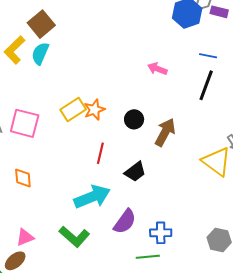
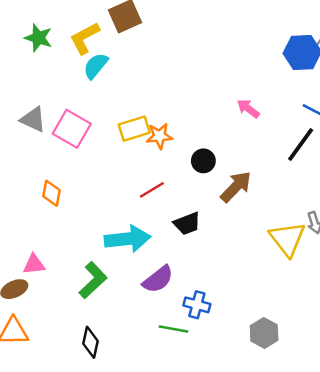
cyan semicircle: (40, 53) -> (96, 66), moved
red line: (100, 153) -> (152, 190), turned 30
green L-shape: (74, 237) -> (93, 280), turned -100

